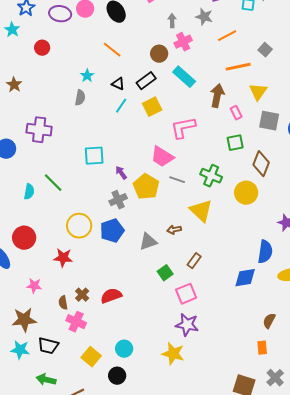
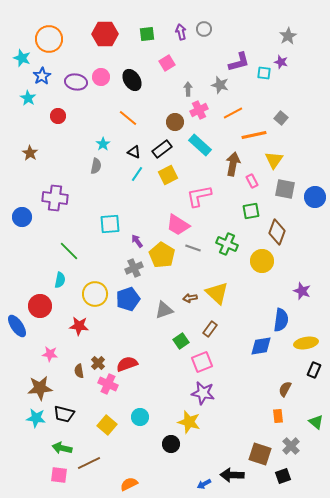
orange line: (227, 36) -> (233, 113), moved
cyan semicircle: (29, 192) -> (60, 280), moved
yellow triangle: (201, 211) -> (217, 293), moved
pink cross: (76, 322) -> (108, 384), moved
black circle: (117, 376) -> (171, 444), moved

